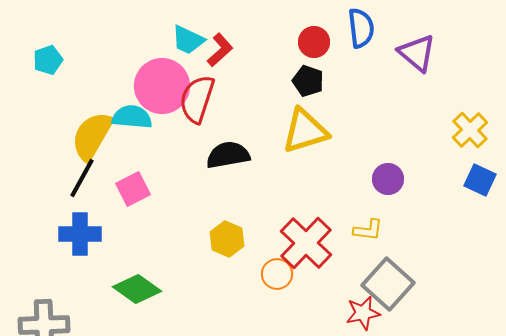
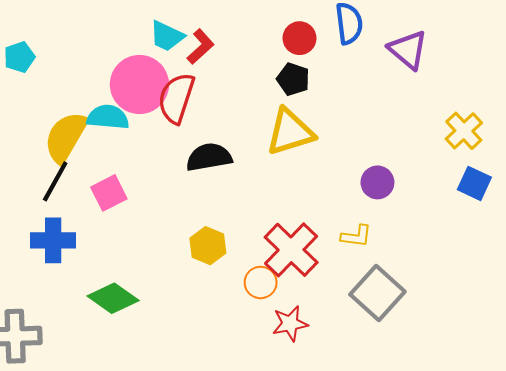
red star: (363, 313) -> (290, 324), moved

